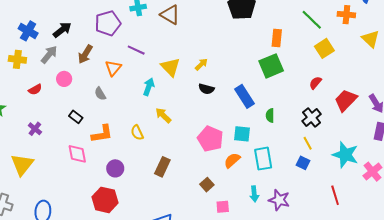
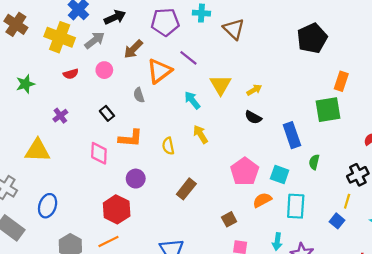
yellow cross: (17, 59) -> (60, 37), size x1.5
orange triangle: (113, 68) -> (159, 71), size x1.4
cyan arrow: (149, 87) -> (192, 100), turned -72
yellow line: (308, 143) -> (347, 201), turned 32
yellow triangle: (22, 165) -> (37, 150), turned 40

